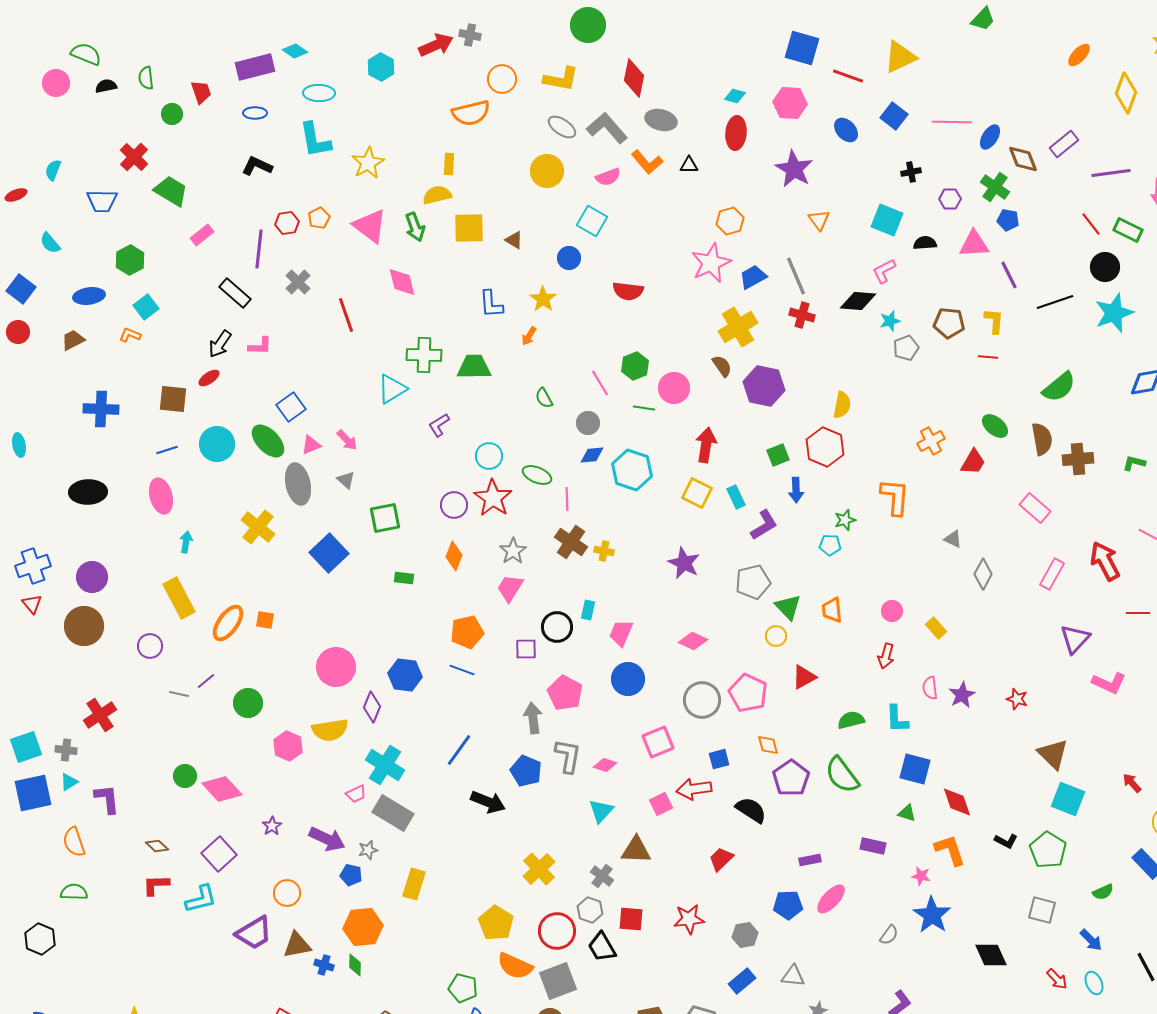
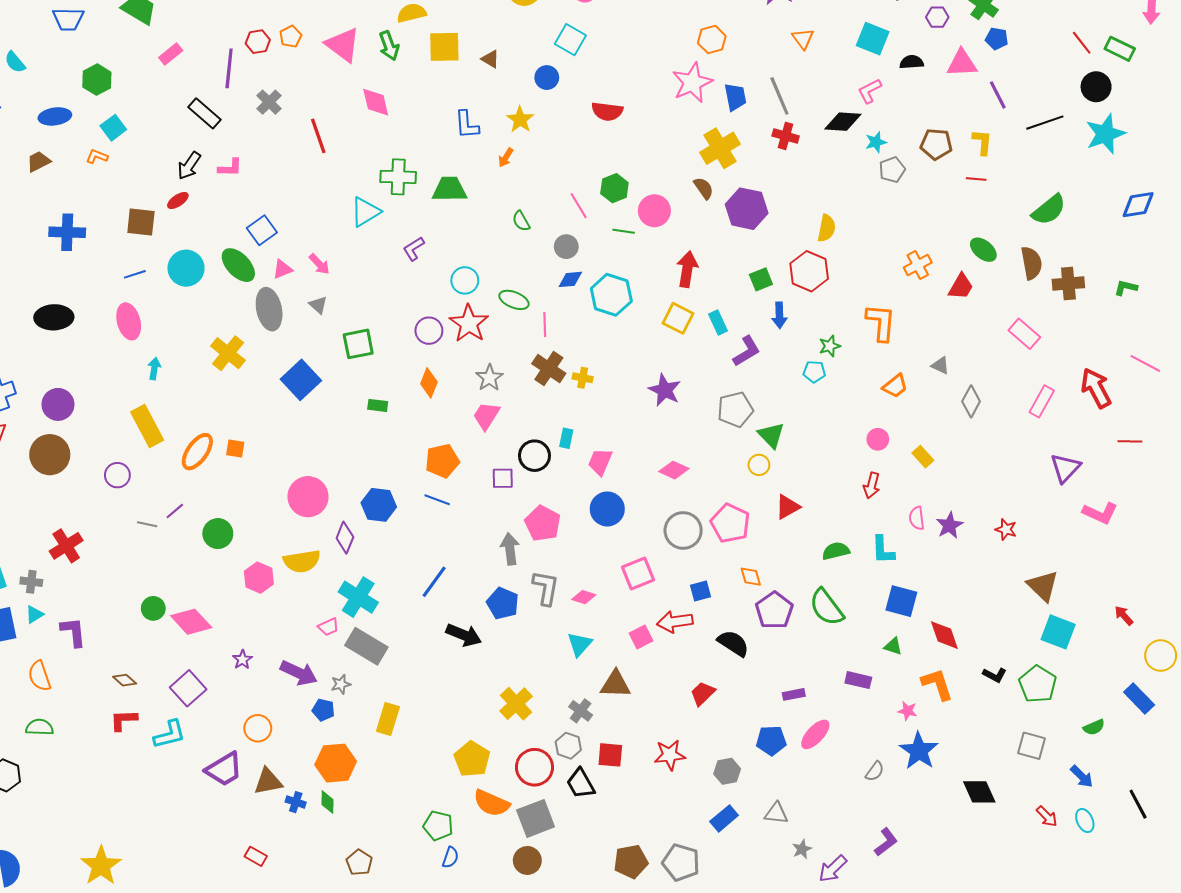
blue trapezoid: (753, 277) -> (735, 97), turned 108
orange trapezoid: (832, 610) -> (895, 386), moved, turned -124

